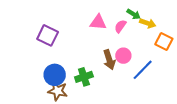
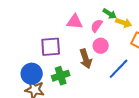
purple square: (48, 35) -> (51, 47), moved, turned -30
pink circle: (123, 56) -> (101, 46), moved

